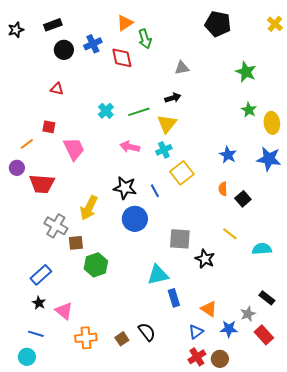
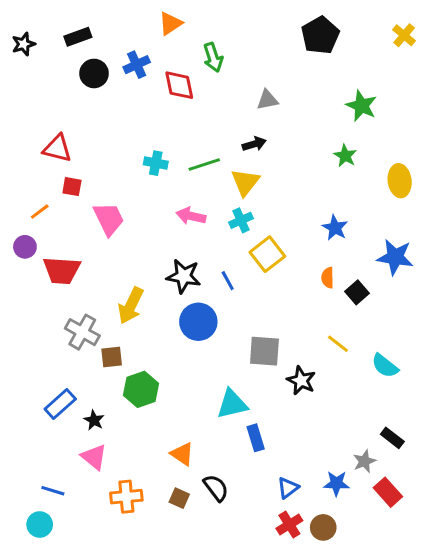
orange triangle: (125, 23) -> (170, 24), moved
black pentagon: (218, 24) -> (320, 35), turned 30
red triangle: (57, 89) -> (57, 148), moved, size x1.5
green star: (249, 110) -> (345, 156), moved
cyan cross: (106, 111) -> (156, 163), turned -35
blue star: (269, 159) -> (395, 257), moved
cyan semicircle: (262, 249) -> (385, 366), turned -138
black star: (39, 303) -> (94, 420), moved
orange triangle: (209, 309) -> (182, 454), moved
brown square: (122, 339) -> (179, 498), turned -32

